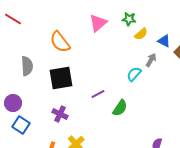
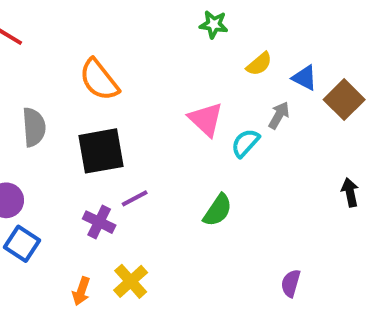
green star: (129, 19) -> (214, 24), moved
pink triangle: (98, 23) -> (206, 119), moved, turned -36
purple line: (98, 94) -> (135, 198), moved

